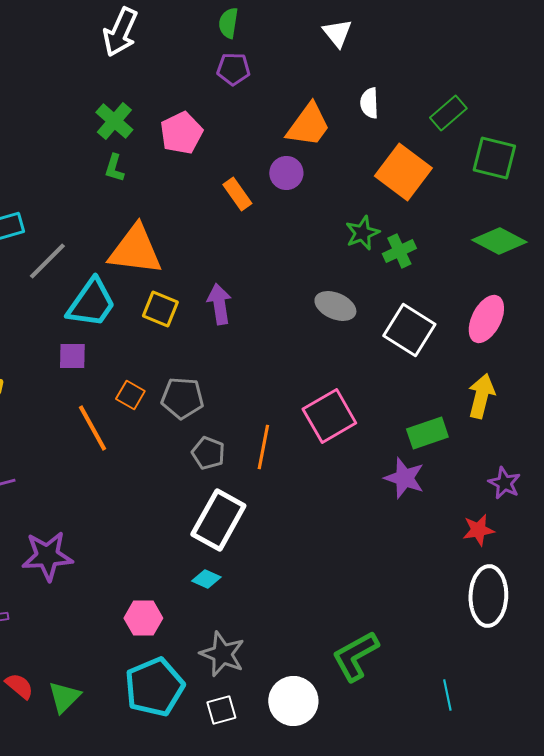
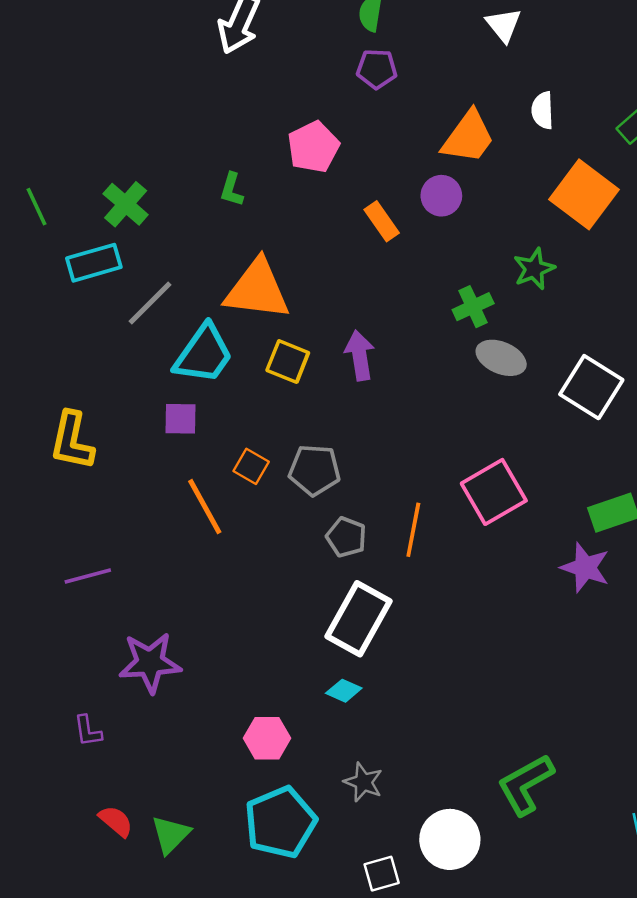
green cross: (114, 121) -> (126, 204), moved
green cross: (399, 251) -> (473, 307), moved
gray star: (222, 654) -> (363, 782), size x0.7
white square: (221, 710) -> (382, 874), moved

